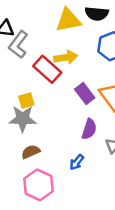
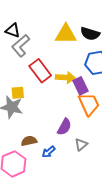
yellow arrow: (66, 57) -> (65, 78), moved
purple rectangle: (85, 93) -> (80, 86), moved
brown semicircle: (31, 152) -> (29, 141), moved

